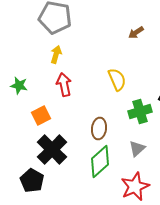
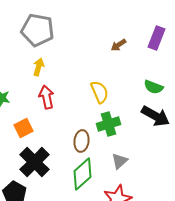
green cross: (140, 112) -> (108, 124), moved

